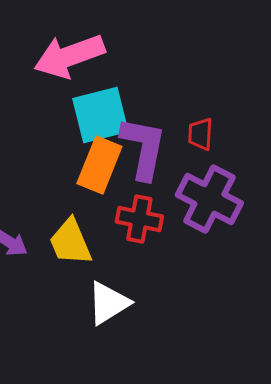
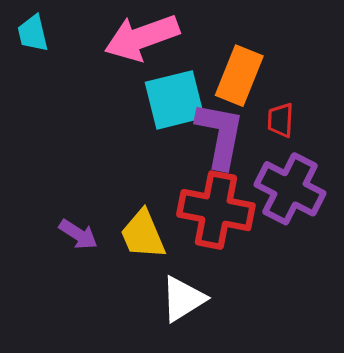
orange rectangle: (99, 165) -> (239, 76), moved
red cross: (139, 219) -> (216, 210), size x1.5

